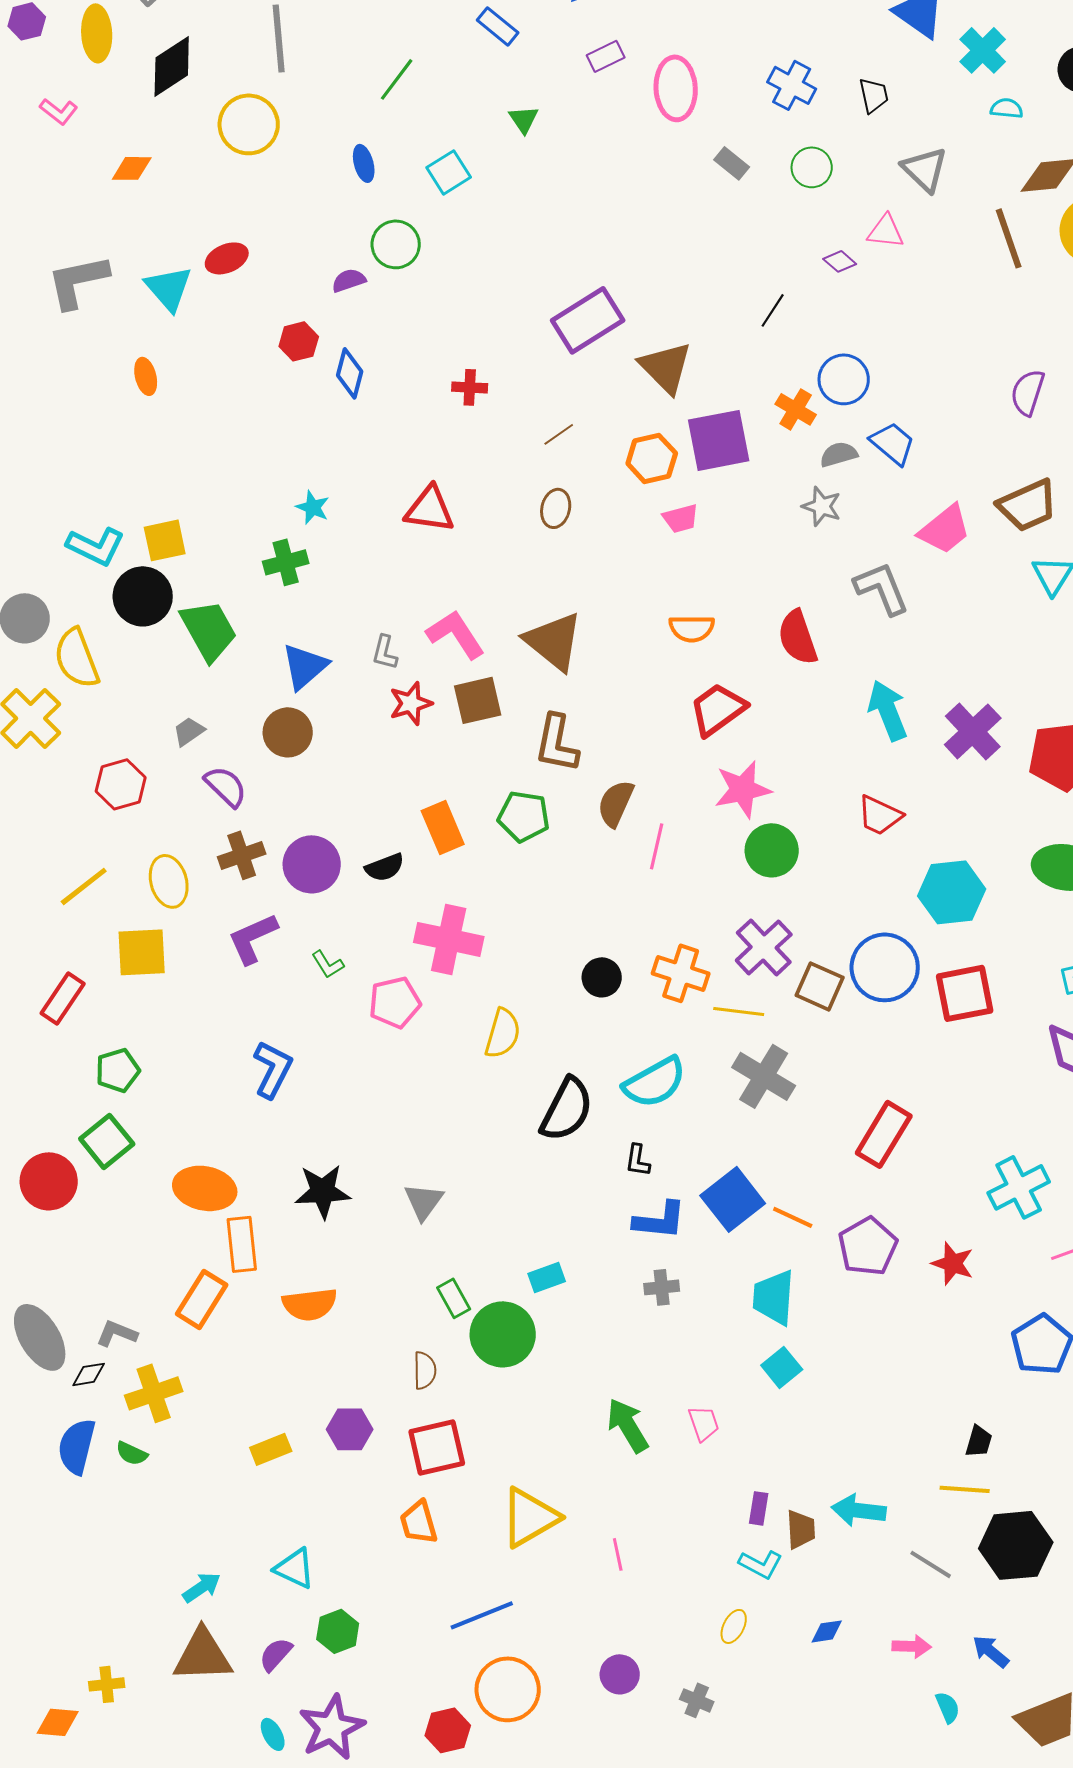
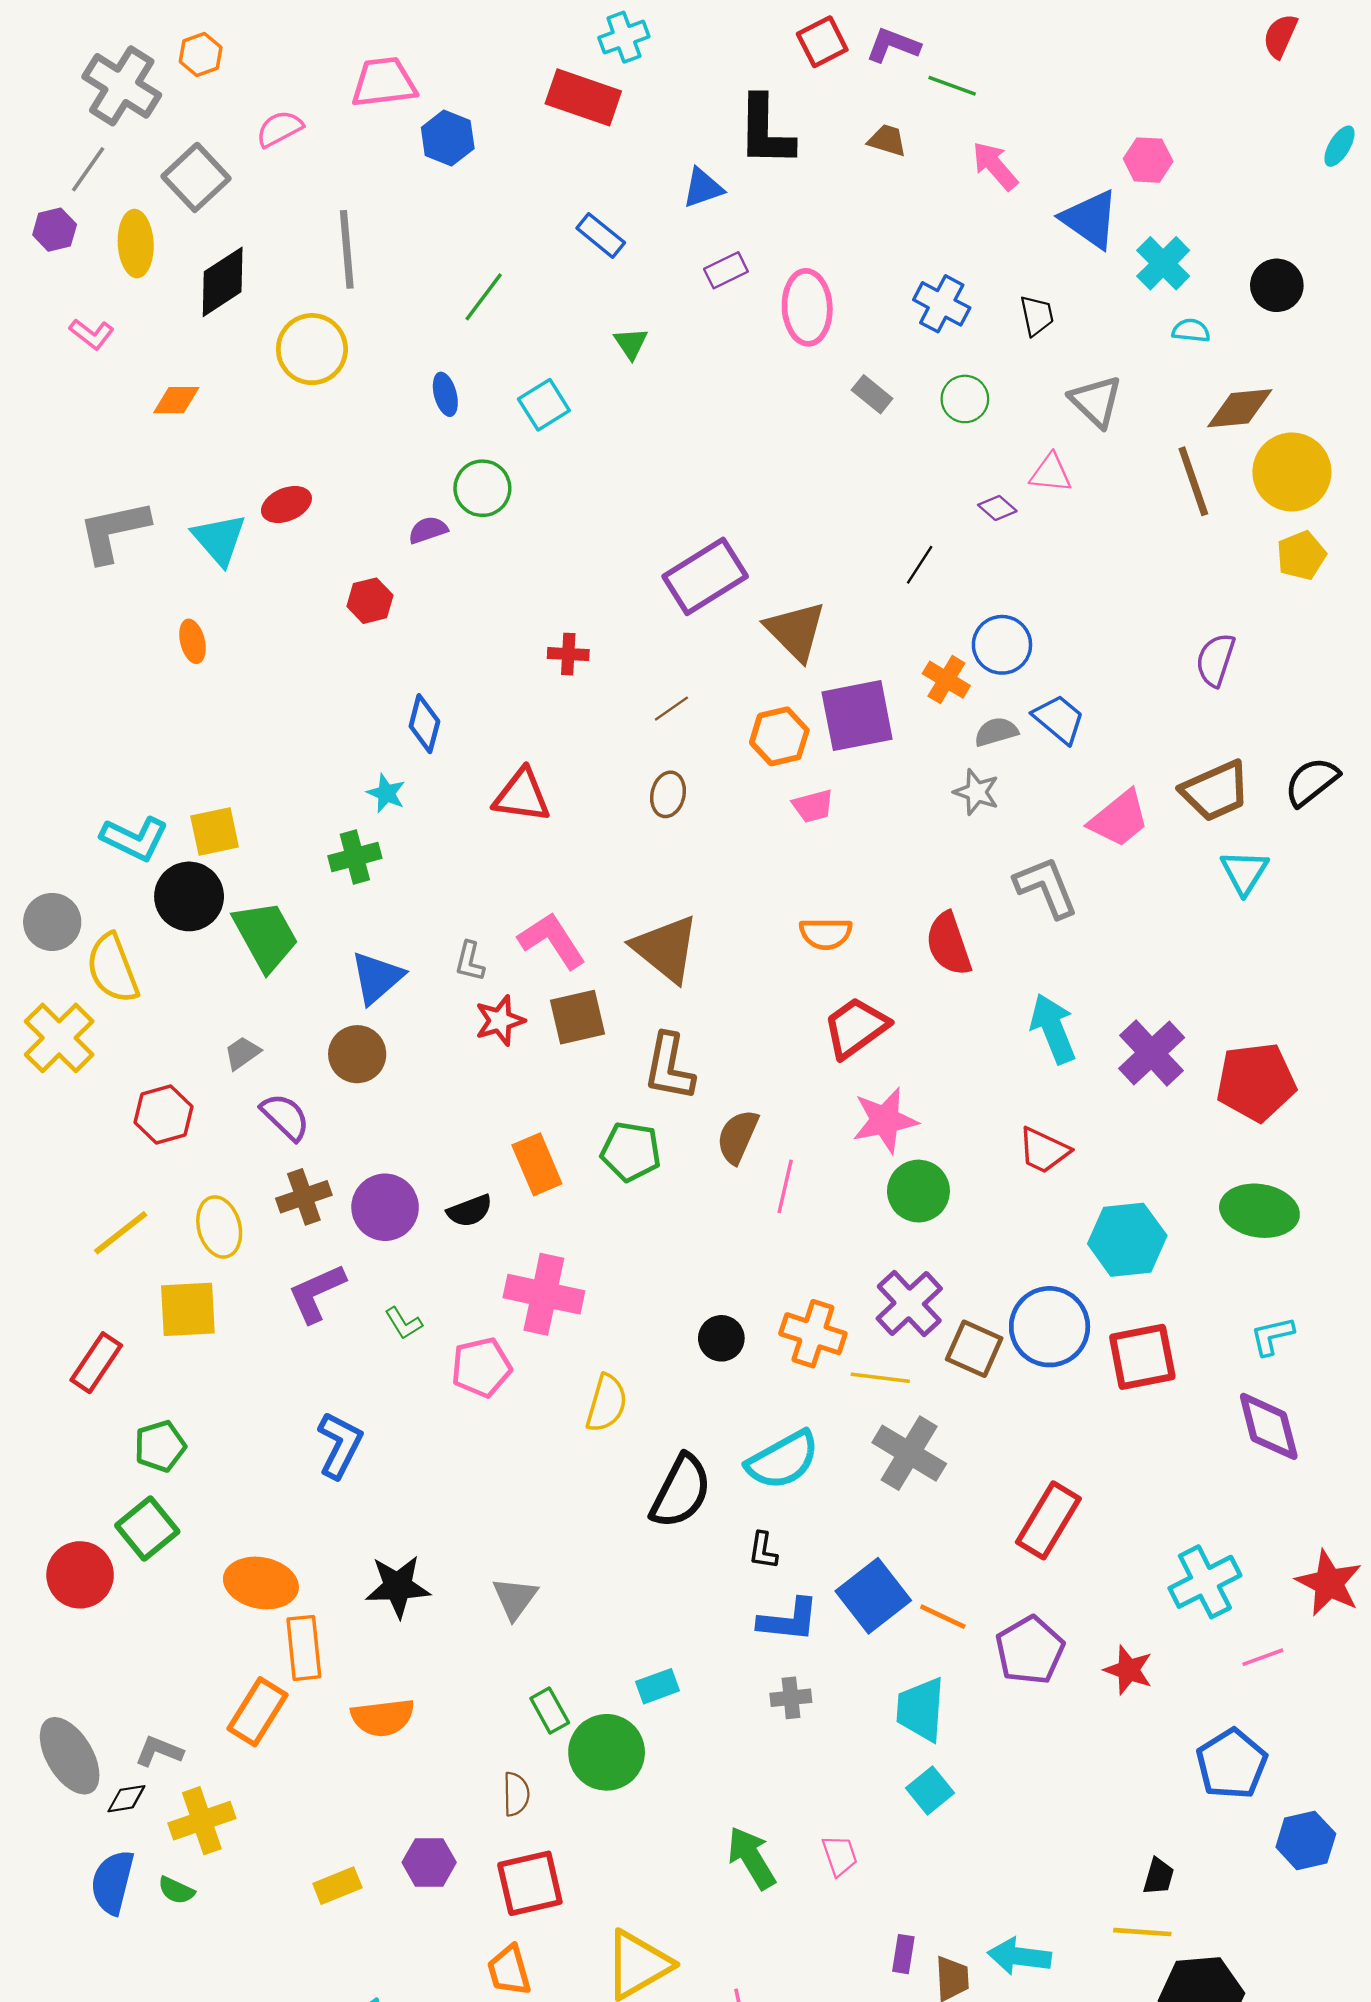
blue diamond: (350, 373) -> (424, 724), moved

